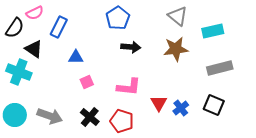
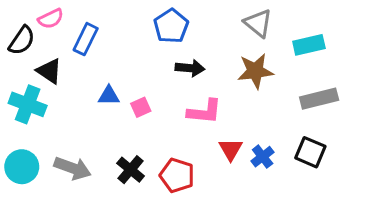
blue triangle: (76, 57) -> (109, 96), moved
pink square: (87, 82) -> (141, 107), moved
pink L-shape: (129, 87) -> (205, 112), moved

